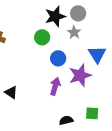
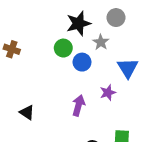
gray circle: (78, 13) -> (116, 18), moved
blue circle: (58, 58) -> (82, 62), moved
purple star: (80, 75) -> (108, 93), size x0.6

